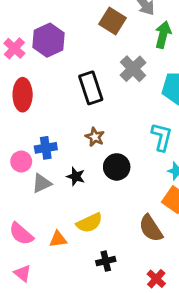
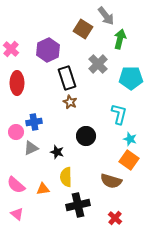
purple hexagon: (48, 40) -> (48, 50), moved
brown star: (95, 137) -> (70, 102), moved
black star: (76, 176) -> (57, 152), moved
yellow semicircle: (89, 223) -> (66, 177), turned 114
brown semicircle: (151, 228) -> (111, 181), turned -40
black cross: (106, 261) -> (78, 205), size x1.6

